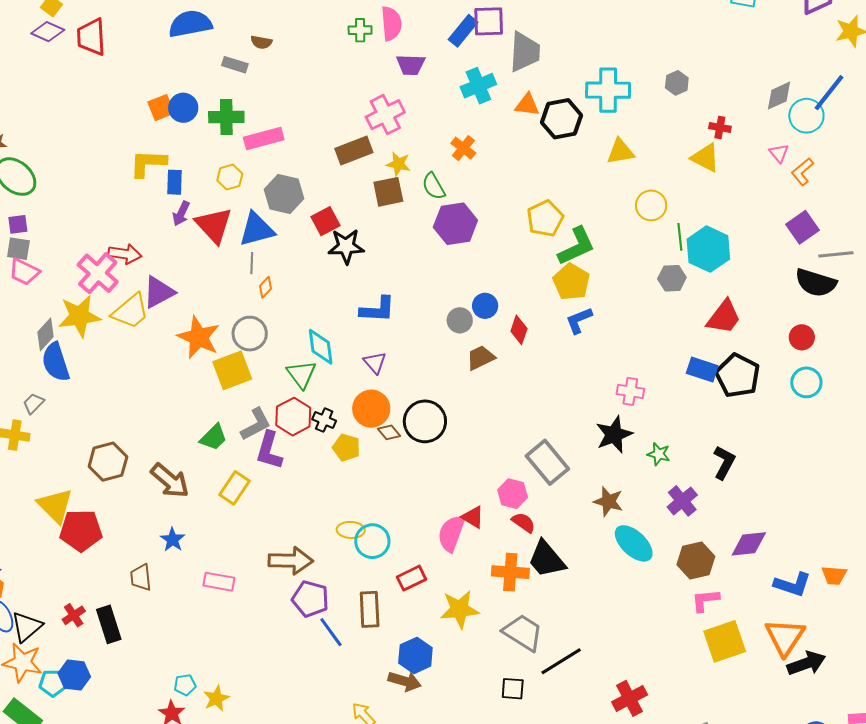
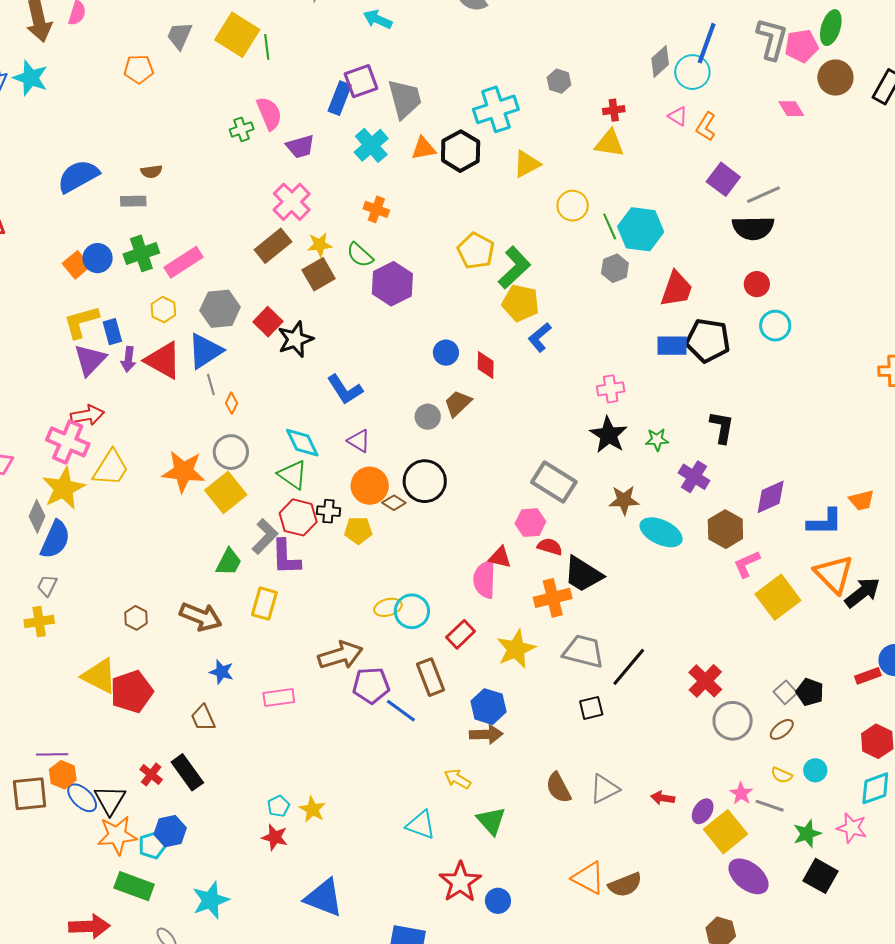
purple triangle: (159, 292) -> (90, 360), moved
blue L-shape: (377, 309) -> (345, 390), turned 72
gray circle: (460, 320) -> (428, 417), moved
blue semicircle: (56, 362) -> (55, 540), turned -120
brown hexagon: (108, 462) -> (136, 618), size x0.6

